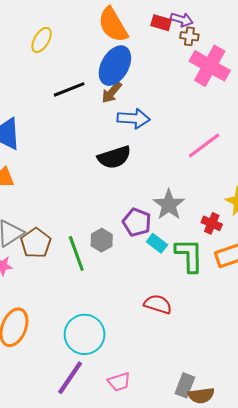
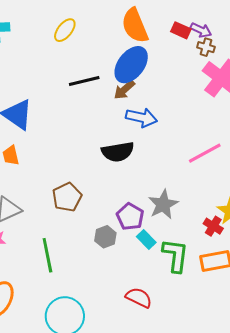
red cross: (212, 223) -> (213, 226), moved
gray hexagon: (102, 240) -> (105, 237), moved
brown pentagon: (36, 243) -> (67, 197), moved
green line: (76, 254) -> (47, 255), moved

